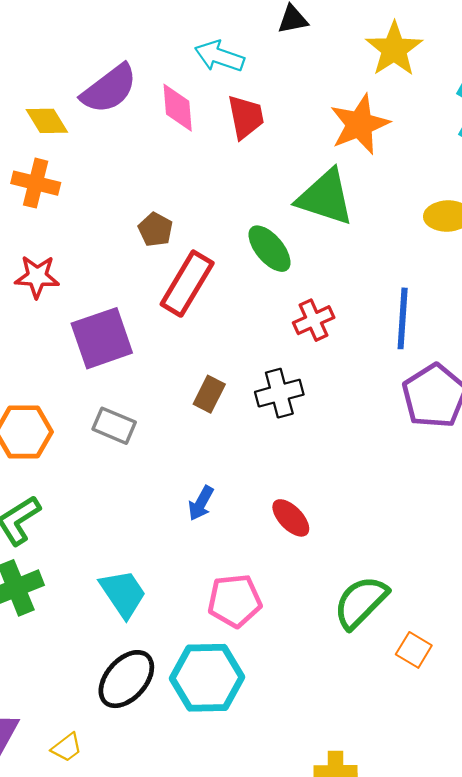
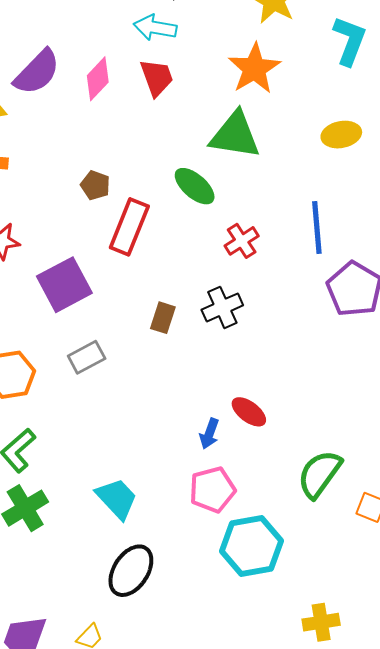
cyan arrow: (219, 56) -> (155, 28), moved
pink diamond: (178, 108) -> (98, 79), turned 57
gray rectangle: (114, 426) -> (87, 357), turned -42
blue arrow: (201, 503) -> (209, 434), moved
cyan hexagon: (207, 678) -> (251, 546), moved

